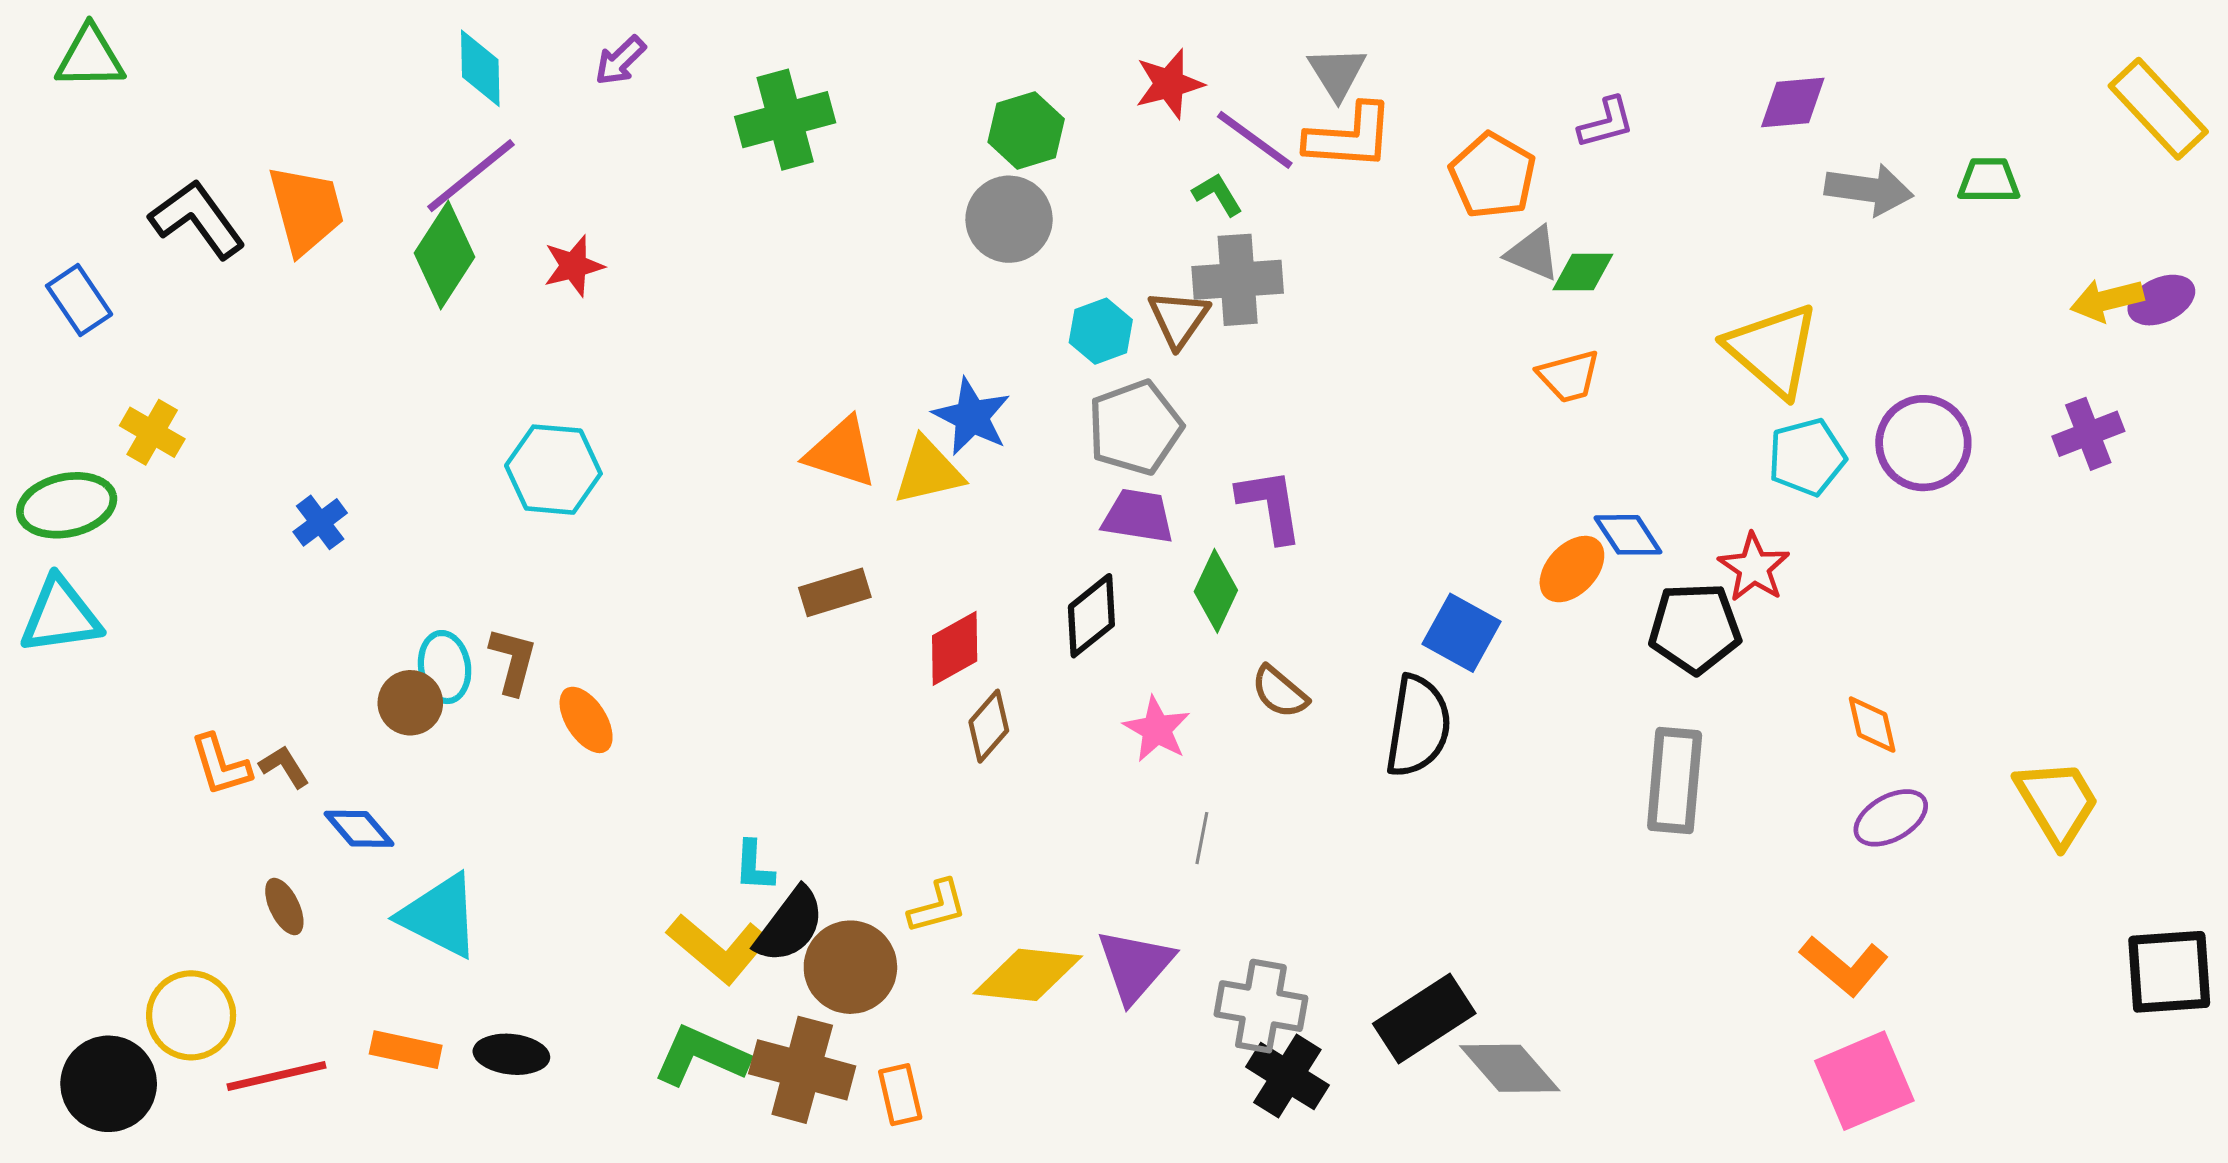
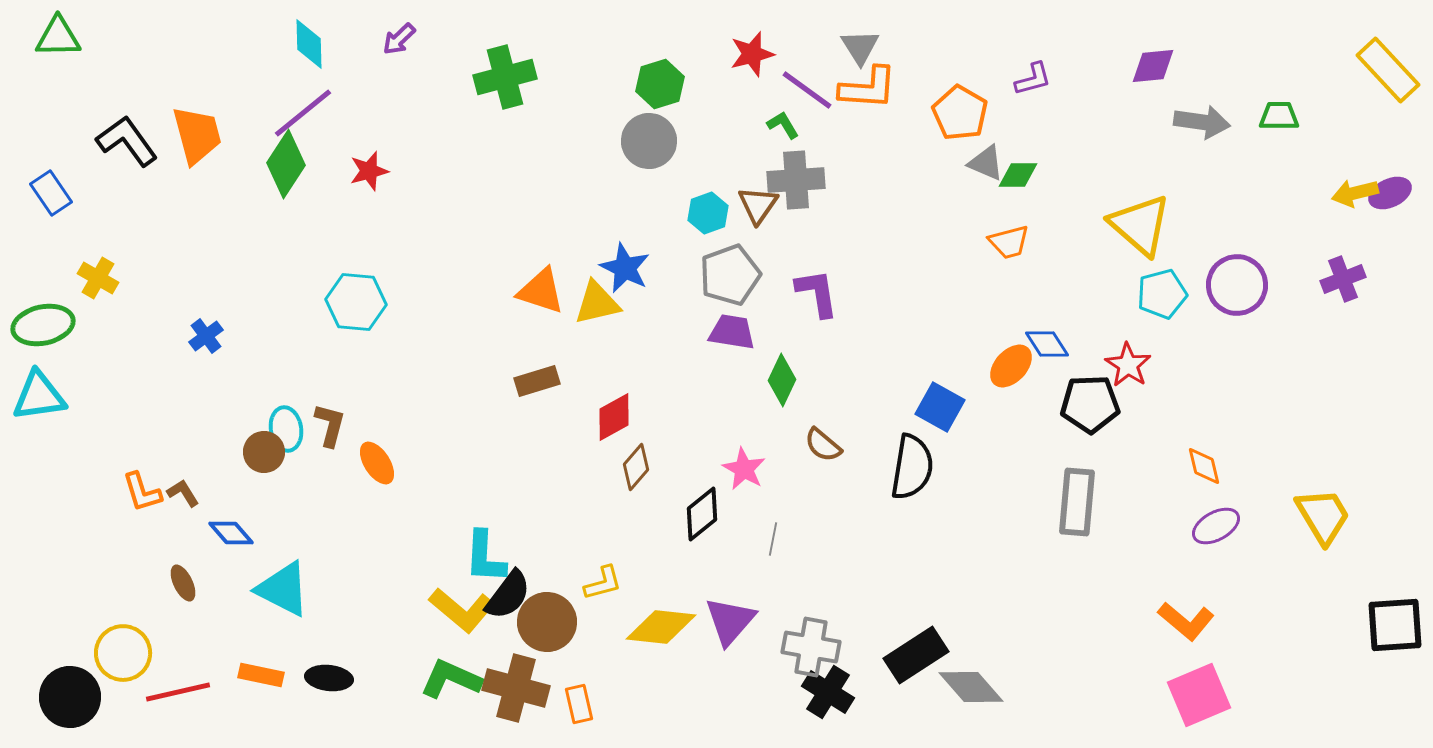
purple L-shape: (1270, 505) -> (817, 293), moved
black diamond: (1091, 616) -> (702, 514), moved
cyan L-shape: (754, 866) -> (485, 557), size x1.6

